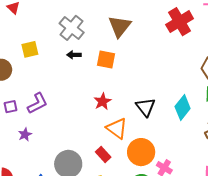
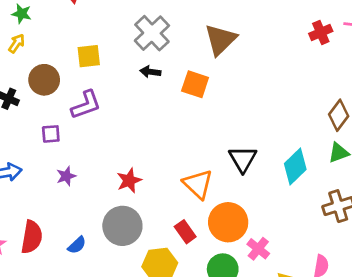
red cross: (180, 22) -> (321, 32), moved, size x0.6
red star: (102, 102) -> (129, 180), moved
purple L-shape: (37, 103) -> (86, 105), moved
red rectangle: (103, 155) -> (185, 232), moved

